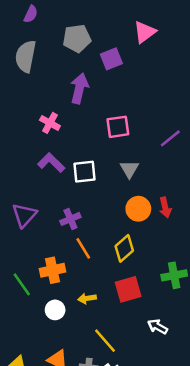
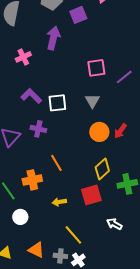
pink cross: (50, 123) -> (23, 57), moved, turned 35
pink square: (118, 127) -> (96, 68), moved
red arrow: (165, 207) -> (120, 131), turned 49
purple cross: (70, 219) -> (38, 129), moved, turned 35
yellow diamond: (124, 248) -> (102, 169), moved
white circle: (55, 310) -> (20, 217), moved

